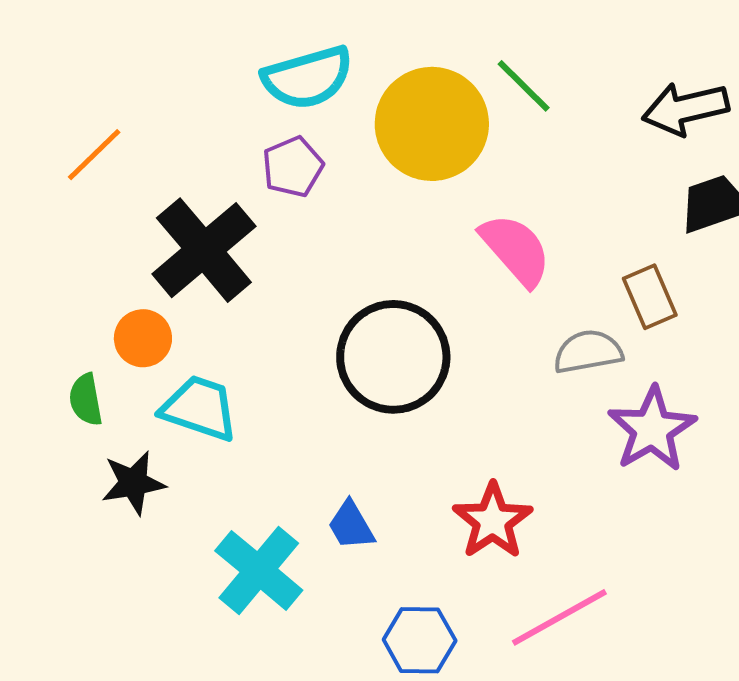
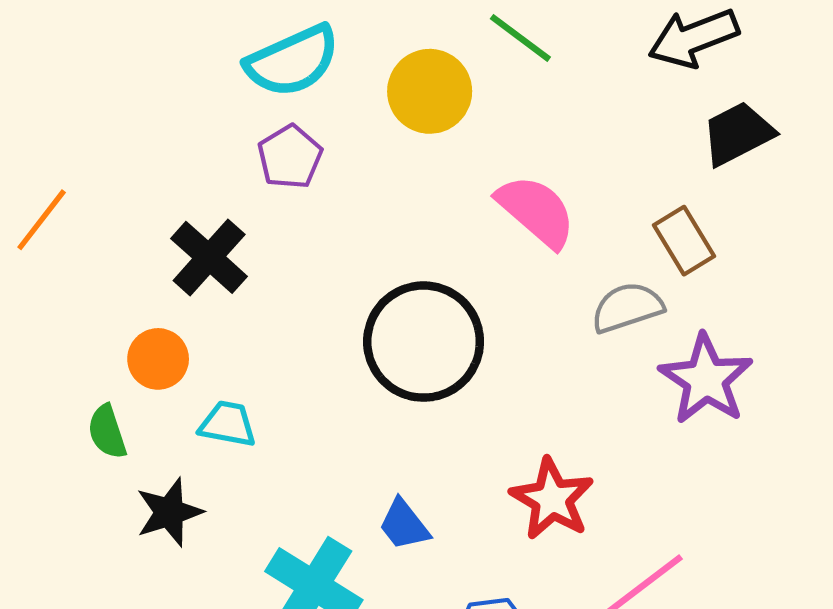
yellow circle: (432, 124) -> (430, 91), size x0.7
orange line: (94, 155) -> (42, 220), moved
black cross: (204, 250) -> (209, 257), size x0.7
cyan trapezoid: (199, 408) -> (228, 424), size x0.7

